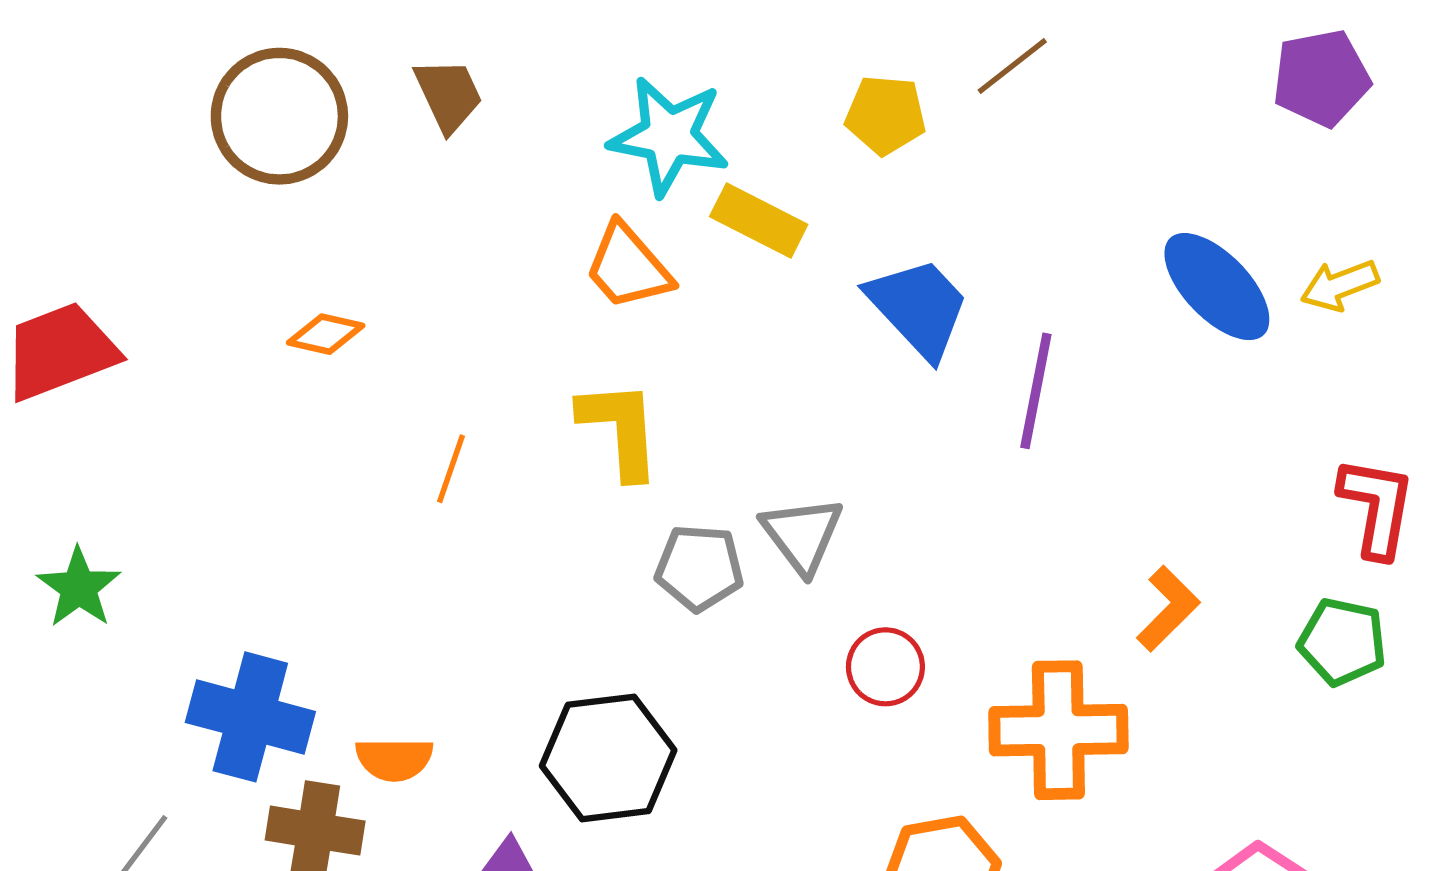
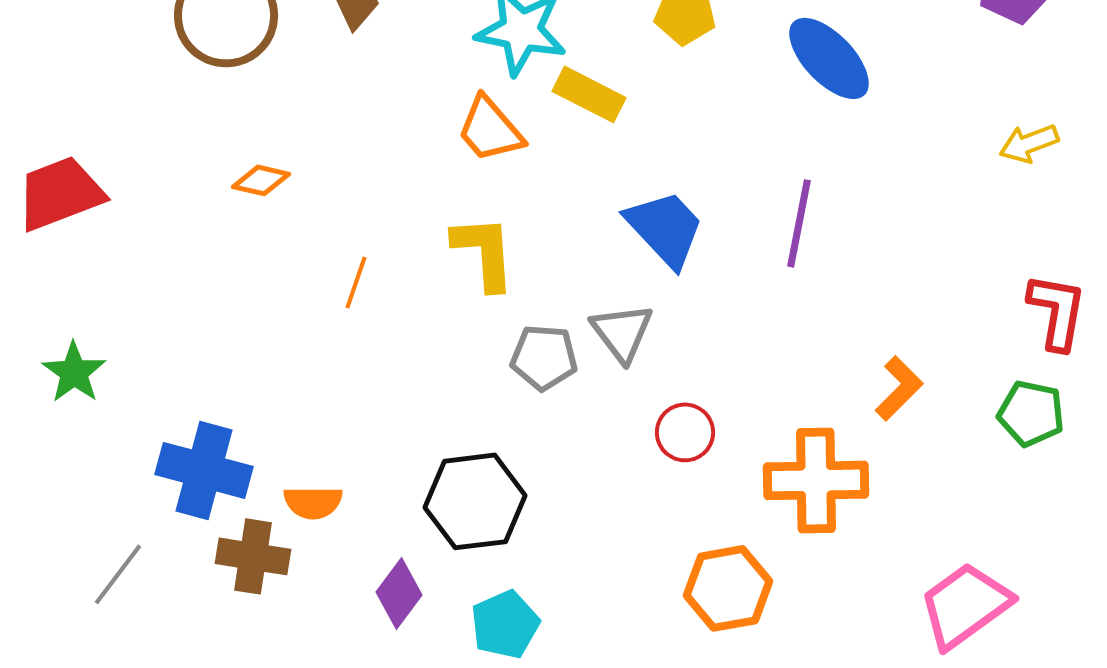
blue ellipse: (1217, 287) -> (829, 58), moved
blue trapezoid: (918, 308) -> (665, 228), moved

